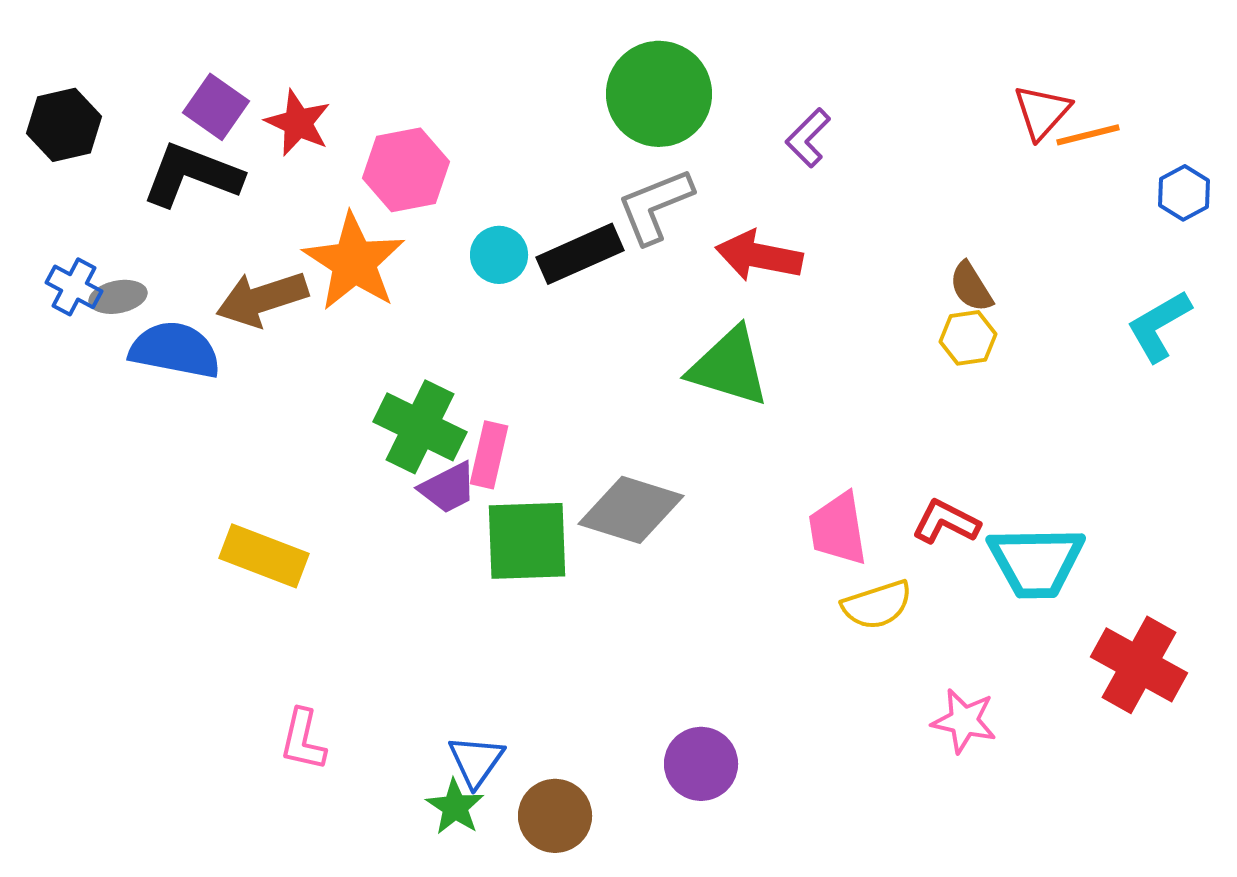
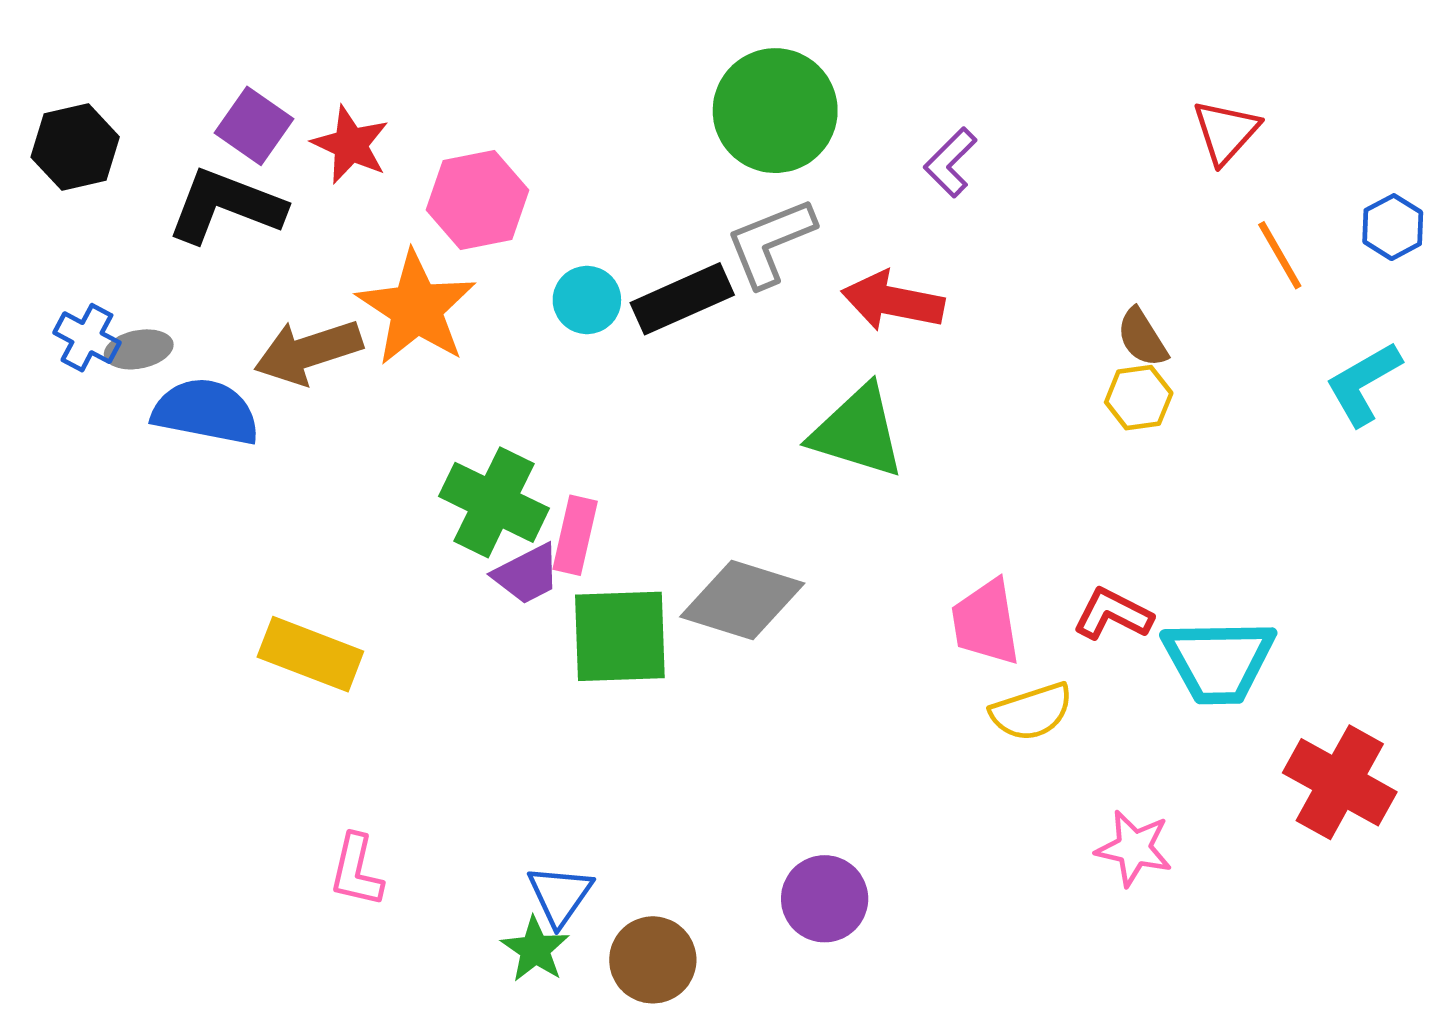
orange line: (1088, 135) -> (1280, 255), moved, turned 74

